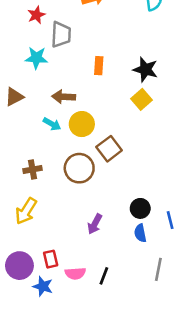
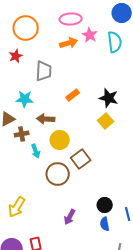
red star: (36, 15) -> (16, 56), moved
cyan star: (36, 58) -> (25, 99), moved
orange rectangle: (99, 66) -> (73, 95), turned 48
cyan arrow: (52, 124) -> (36, 151), moved, turned 40
brown cross: (32, 169) -> (22, 134), moved

